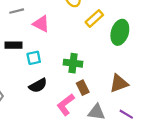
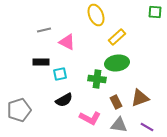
green ellipse: (120, 32) -> (117, 63), moved, turned 65
brown rectangle: (83, 88) -> (116, 102), moved
pink L-shape: (66, 105) -> (90, 118), turned -115

